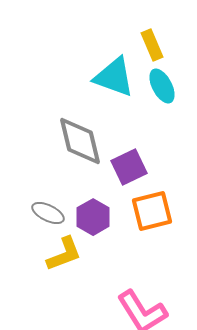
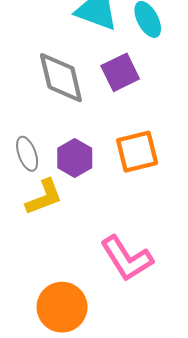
purple square: (129, 167) -> (120, 72), moved
gray ellipse: (48, 213) -> (27, 154), turned 44

